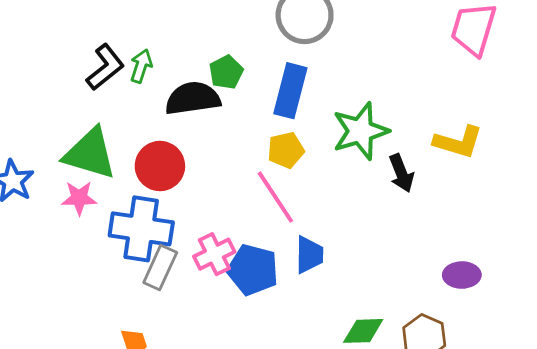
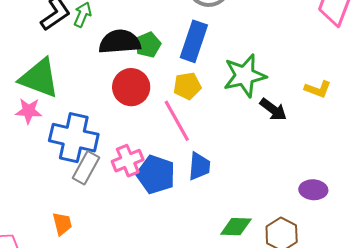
green pentagon: (226, 72) -> (148, 45), moved
yellow L-shape: (458, 142) -> (318, 89), size x0.7
red circle: (160, 166) -> (131, 87), moved
black arrow: (401, 173) -> (273, 110), turned -36

